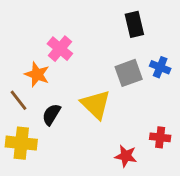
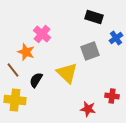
black rectangle: (134, 24) -> (94, 17), turned -60
blue cross: (160, 67) -> (116, 38), moved, turned 32

